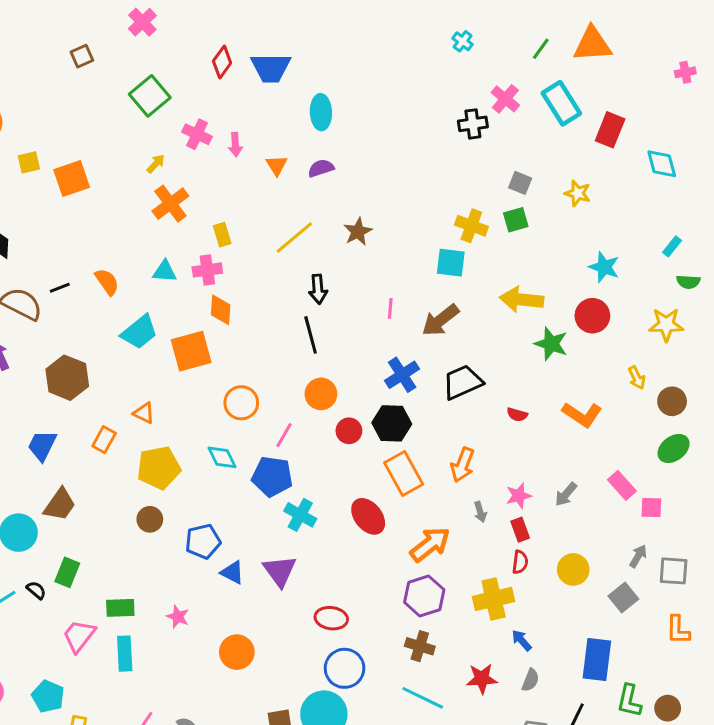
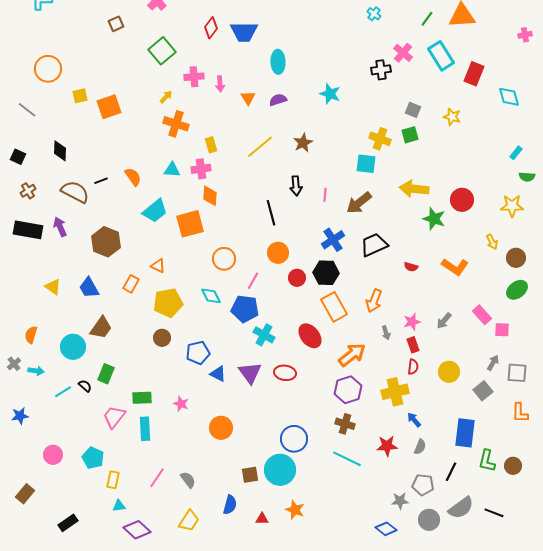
pink cross: (197, 134) -> (194, 77), turned -30
orange cross: (170, 204) -> (176, 124), turned -35
cyan star: (604, 267) -> (330, 94), moved
black arrow: (318, 289) -> (296, 186), moved
blue trapezoid: (42, 446) -> (89, 288), turned -55
red ellipse: (331, 618) -> (285, 373), moved

